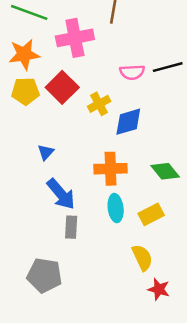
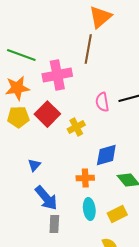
pink semicircle: (132, 72) -> (102, 102), turned 84
blue diamond: (128, 122) -> (106, 155), moved
orange cross: (111, 169) -> (85, 178), size x0.7

